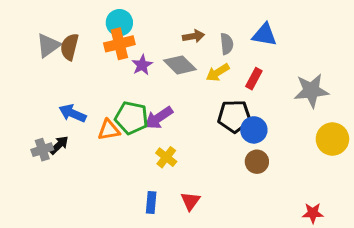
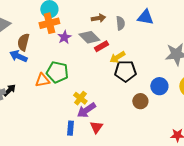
brown semicircle: (70, 47) -> (23, 42), moved
yellow arrow: (218, 73) -> (117, 57), moved
red rectangle: (254, 79) -> (101, 46), moved, turned 32
blue arrow: (73, 113) -> (18, 56), moved
purple arrow: (159, 118) -> (86, 110), moved
blue circle: (254, 130) -> (159, 86), moved

